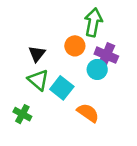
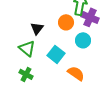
purple cross: (106, 55) -> (90, 17), moved
green triangle: (38, 80) -> (27, 48), moved

